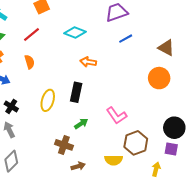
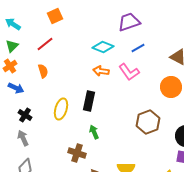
cyan diamond: (75, 32) -> (103, 47), moved
pink L-shape: (117, 116) -> (129, 72), moved
green arrow: (81, 124) -> (94, 132), turned -80
brown hexagon: (136, 143) -> (148, 122), moved

